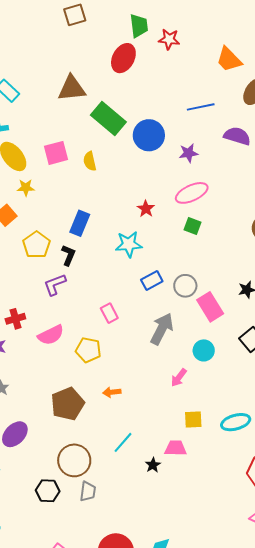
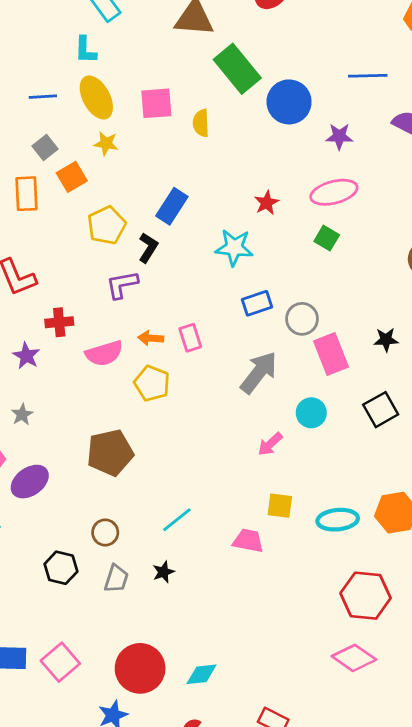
orange arrow: (112, 392) -> (151, 338), moved
brown circle: (74, 460) -> (105, 533), size x0.6
black star: (153, 465) -> (163, 572), moved

